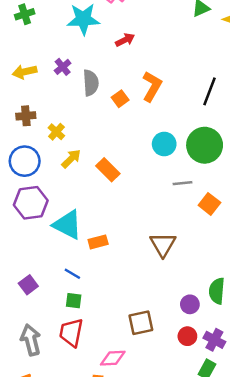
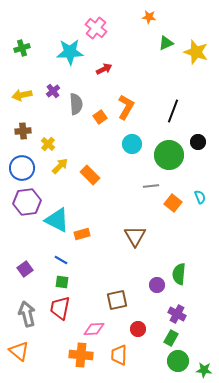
cyan circle: (164, 144) -> (132, 144), moved
red circle: (187, 336) -> (138, 329), moved

